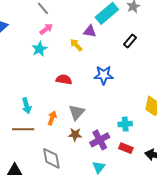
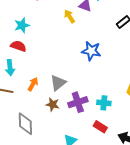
cyan star: (39, 49) -> (22, 25), moved
red semicircle: (64, 79) -> (18, 46), moved
purple cross: (100, 140) -> (78, 102), moved

